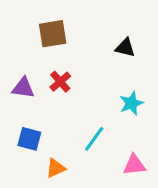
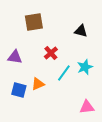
red cross: (60, 82) -> (51, 53), moved
cyan line: (94, 139) -> (64, 73), moved
orange triangle: (56, 168) -> (38, 84), moved

